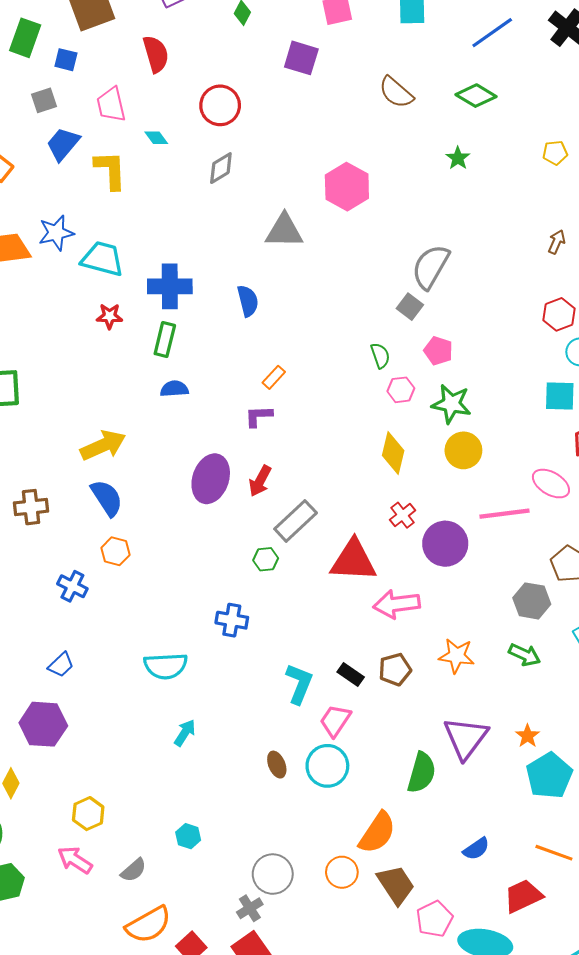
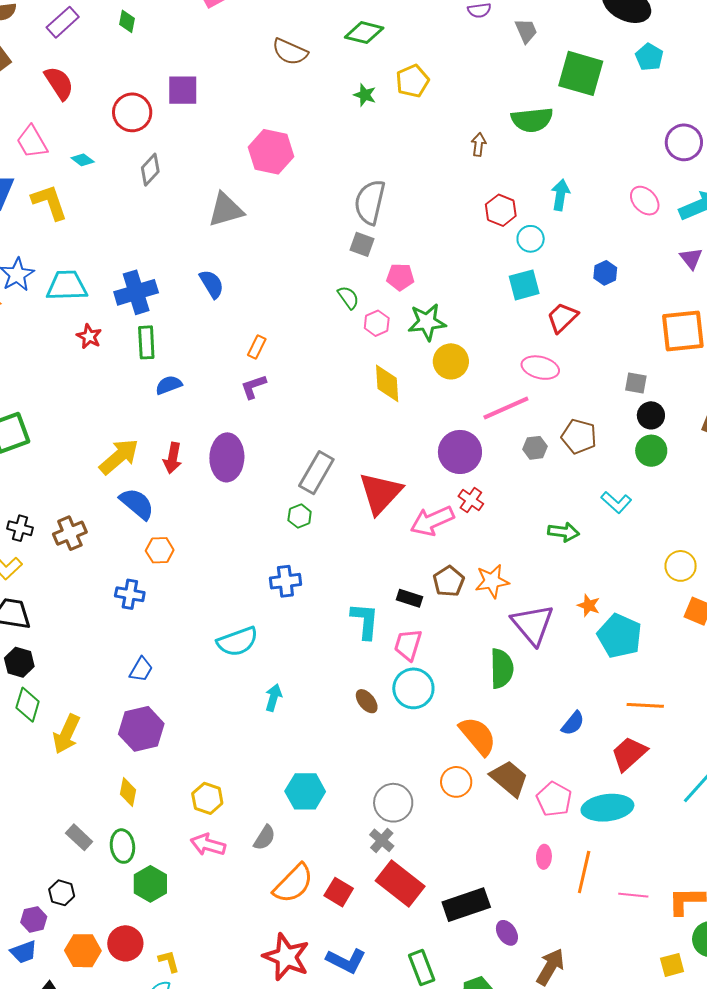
purple square: (301, 58) -> (183, 90), moved
yellow pentagon: (555, 153) -> (412, 81), moved, size x1.4
red star: (110, 316) -> (89, 336), turned -30
red arrow: (260, 481) -> (173, 458), moved
red cross: (403, 515) -> (471, 500), moved
red triangle: (353, 561) -> (380, 493), turned -33
gray hexagon: (532, 601) -> (535, 448), moved, size x0.7
orange star: (457, 656) -> (492, 581), moved
orange semicircle: (377, 833) -> (478, 736), turned -57
cyan hexagon: (188, 836) -> (305, 791), size x1.6

